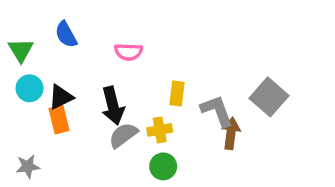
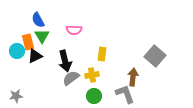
green triangle: (21, 50) -> (42, 36), moved
gray L-shape: (217, 111) -> (125, 94), moved
orange rectangle: (59, 120) -> (28, 42), moved

